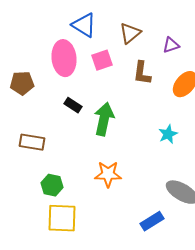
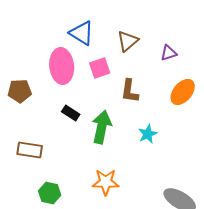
brown L-shape: (142, 73) -> (130, 91), moved
cyan star: (168, 134) -> (148, 134), moved

